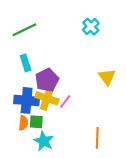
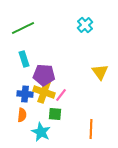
purple pentagon: (47, 80) -> (44, 75), turned 30
blue cross: (27, 100) -> (25, 94), size x0.7
green square: (36, 122) -> (55, 114), moved

